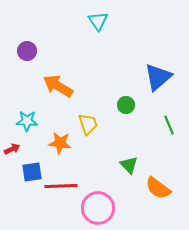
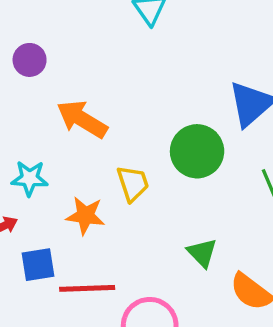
green circle: (126, 105) -> (197, 151), size x1.8

